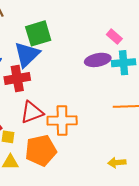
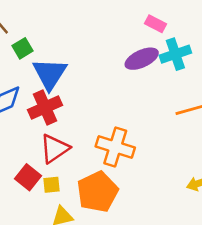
green square: (38, 33) -> (22, 48), moved, size x0.6
red triangle: (32, 112) -> (55, 149), moved
orange cross: (62, 121) -> (115, 147), turned 32

